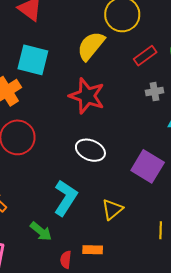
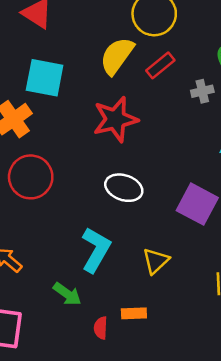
red rectangle: (145, 56) -> (160, 65), moved
gray cross: (154, 92) -> (202, 91), moved
red star: (87, 96) -> (115, 119), turned -30

